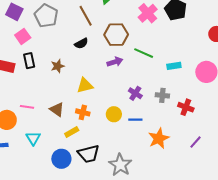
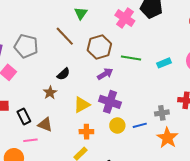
black semicircle: (81, 43) -> (63, 74), moved
black rectangle: (29, 61) -> (24, 117), moved
purple cross: (135, 93) -> (110, 102), moved, size x1.5
gray cross: (162, 95) -> (162, 113), moved
brown triangle: (57, 109) -> (45, 125), moved

